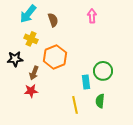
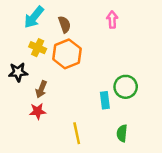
orange hexagon: (55, 57) -> (67, 54), moved
green semicircle: (100, 101) -> (122, 133), moved
yellow line: (75, 105) -> (77, 133), moved

